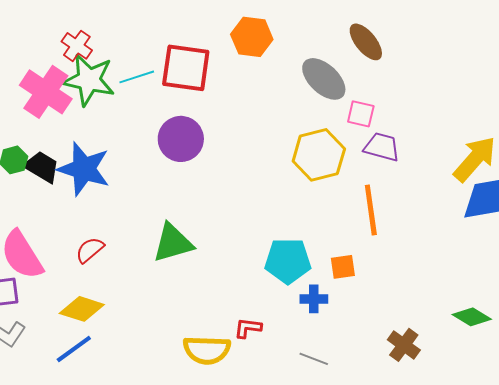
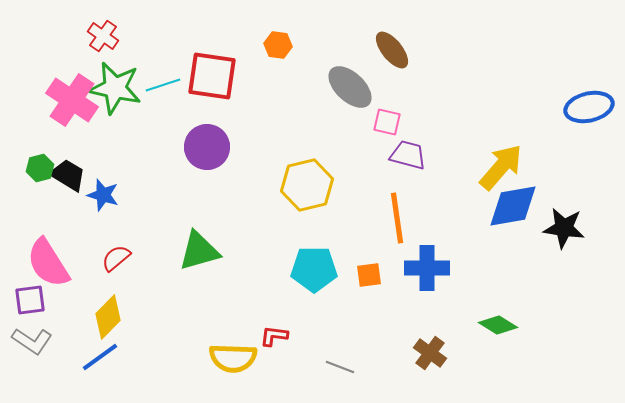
orange hexagon: (252, 37) -> (278, 45), size x0.7
red cross: (77, 46) -> (103, 36), moved
yellow hexagon: (319, 155) -> (307, 185), moved
blue star: (84, 169) -> (103, 195), moved, size x0.6
blue cross: (314, 299) -> (427, 268), moved, size x1.6
yellow diamond: (82, 309) -> (108, 317), turned -63

